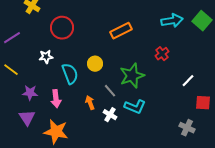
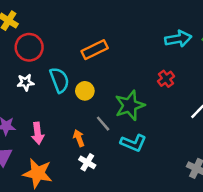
red circle: (62, 28) -> (29, 47), moved
orange rectangle: (121, 31) -> (95, 50), moved
cyan semicircle: (70, 74) -> (59, 80), moved
white cross: (110, 115) -> (87, 162), moved

